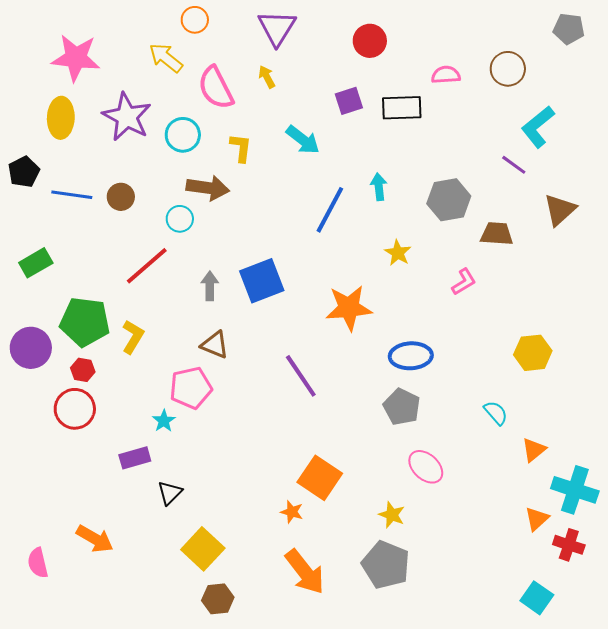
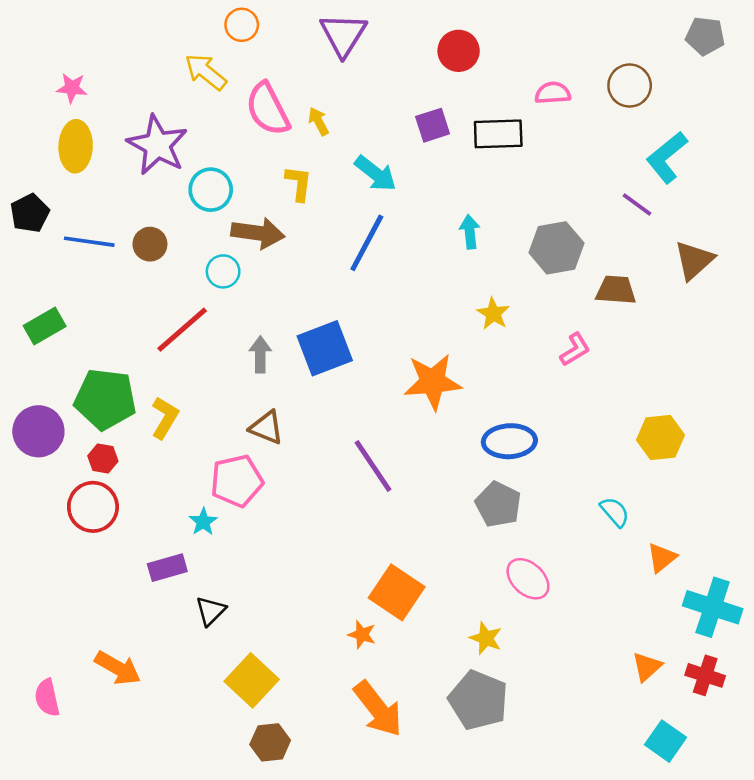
pink star: (76, 58) -> (72, 88), moved, size x0.5
yellow arrow: (267, 77) -> (319, 121), moved
cyan circle: (183, 135) -> (211, 190), moved
blue line: (330, 210) -> (367, 243), moved
orange triangle: (537, 519) -> (647, 667), moved

